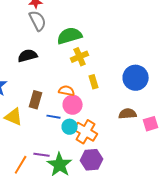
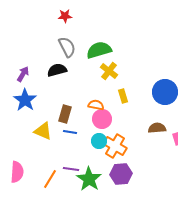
gray semicircle: (38, 21) -> (67, 47), moved
yellow cross: (80, 57) -> (109, 71), turned -30
blue line: (54, 117) -> (70, 132), moved

